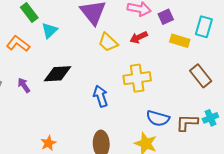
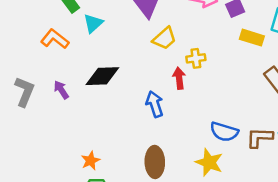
red arrow: (139, 37) -> (179, 78), moved, turned 108
yellow trapezoid: (108, 42) -> (164, 38), turned -85
yellow cross: (137, 78) -> (196, 58), moved, size x0.6

